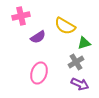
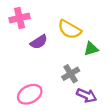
gray cross: (76, 62) -> (71, 74), moved
pink ellipse: (39, 73) -> (30, 94), moved, turned 45

